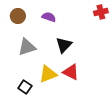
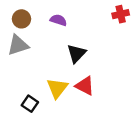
gray triangle: (27, 47) -> (18, 45), moved
yellow triangle: (48, 74) -> (57, 88), turned -30

